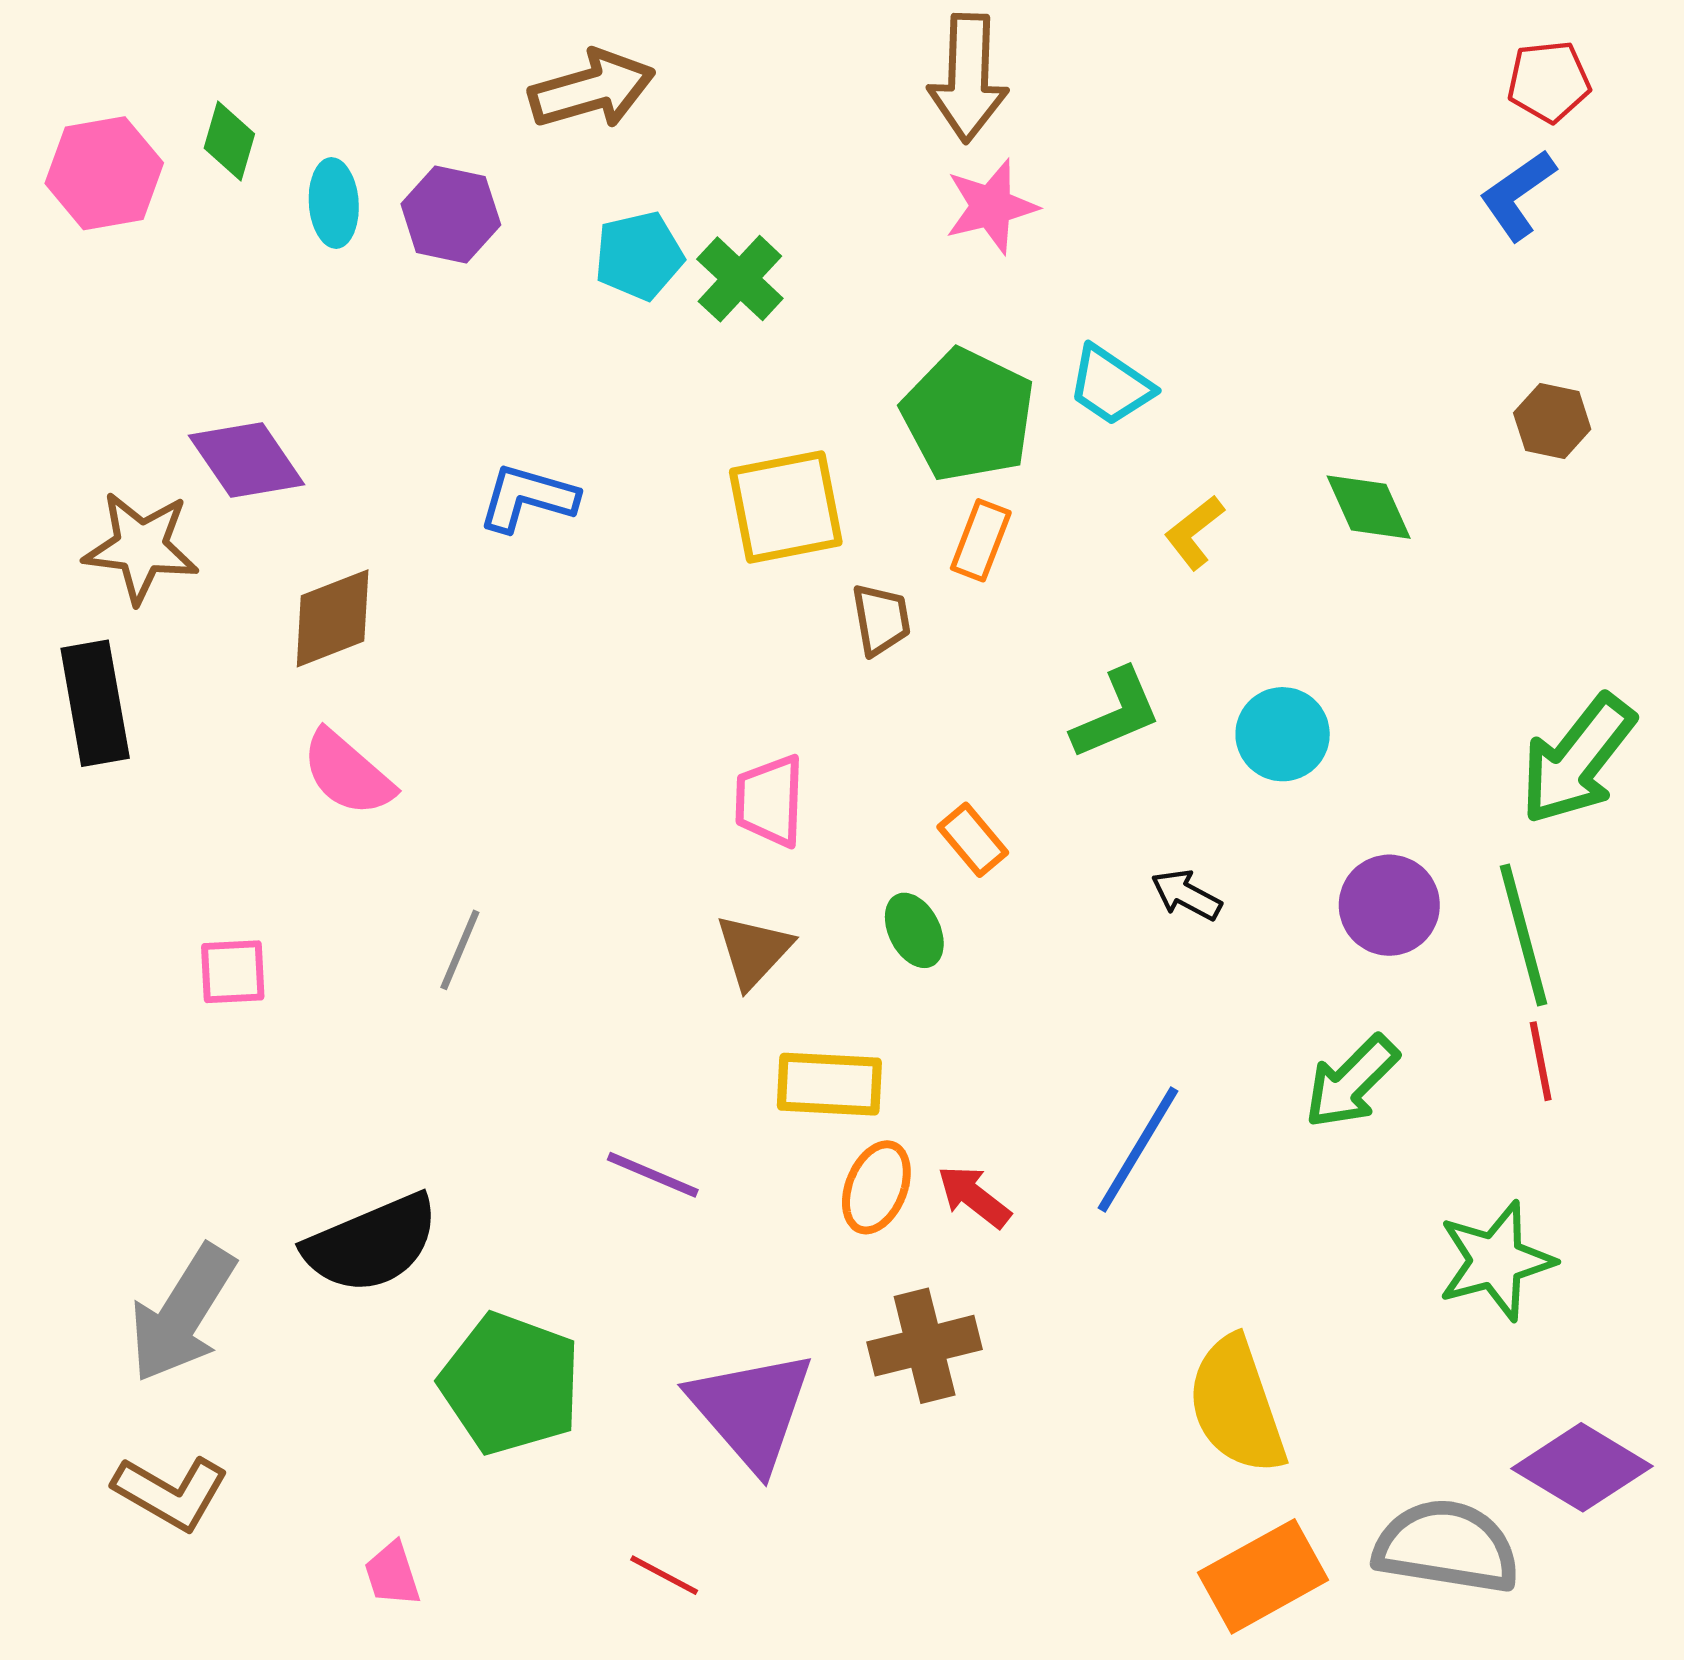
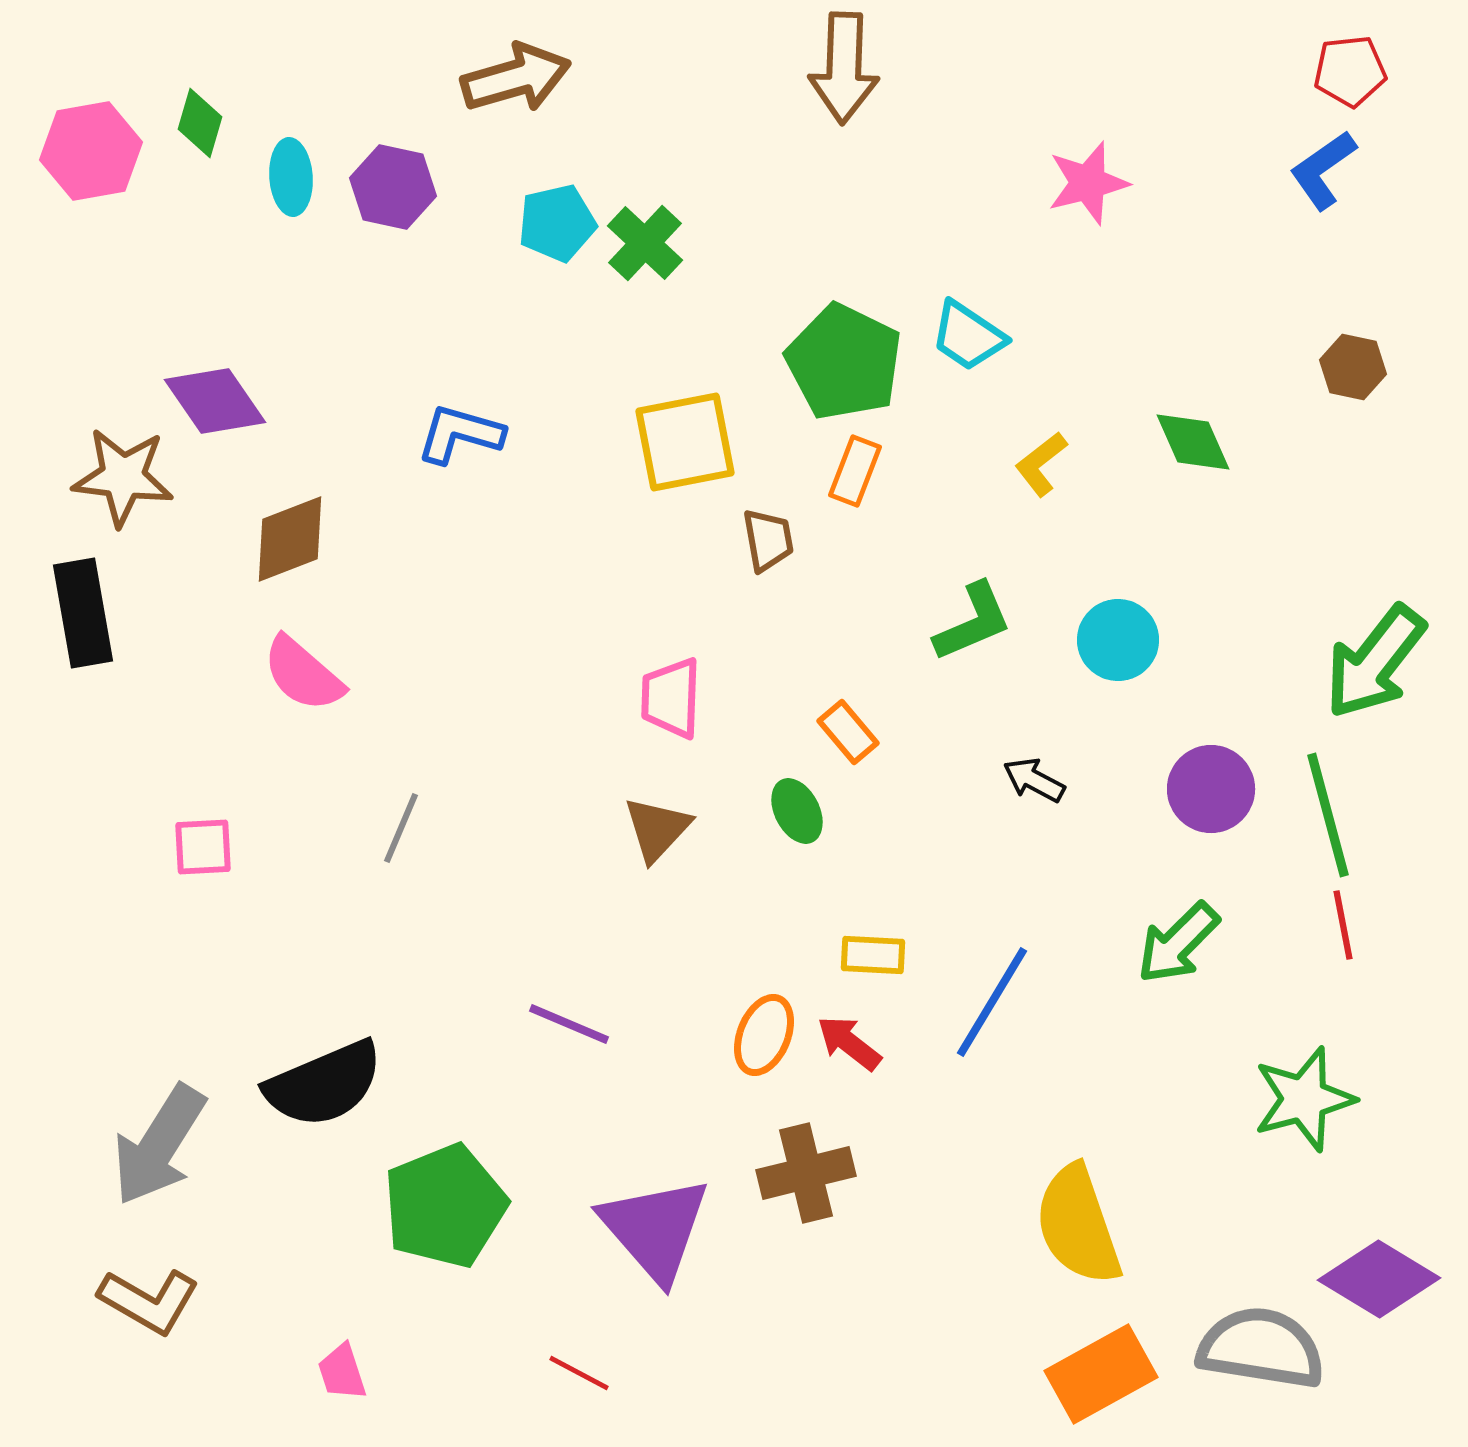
pink star: (991, 206) -> (1088, 183), moved
yellow rectangle: (829, 1084) -> (873, 955), moved, size x0.7
green pentagon: (510, 1384) -> (445, 1206), turned 30

